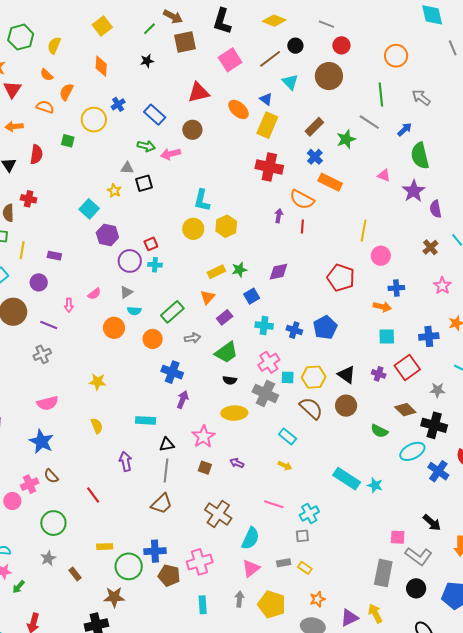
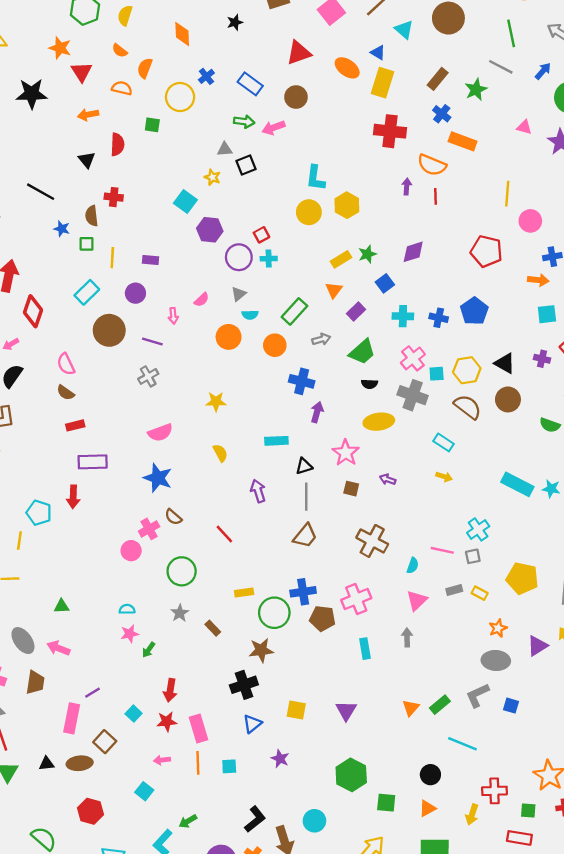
pink line: (274, 504) -> (442, 550), moved
cyan semicircle: (250, 538) -> (413, 566), size x0.6
yellow pentagon: (272, 604) -> (522, 578), moved

